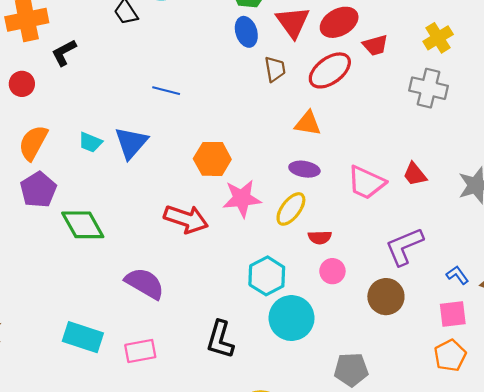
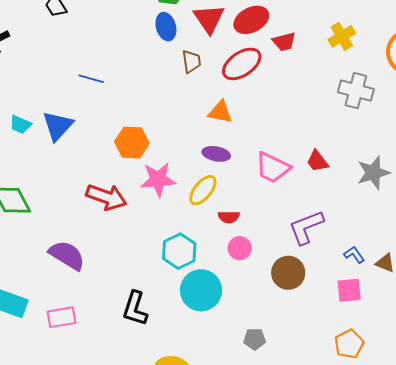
gray cross: (428, 88) -> (356, 91), moved
orange pentagon: (450, 355) -> (349, 344), moved
gray pentagon: (351, 370) -> (255, 339), size x0.7

